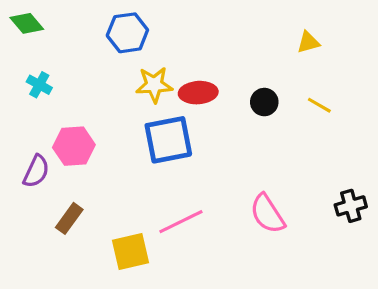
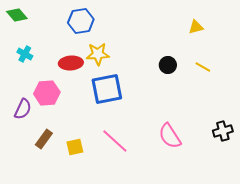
red ellipse: (198, 93) -> (71, 63), moved
pink line: (181, 222) -> (115, 141), turned 68
yellow square: (131, 251) -> (75, 147), moved, size x0.7

